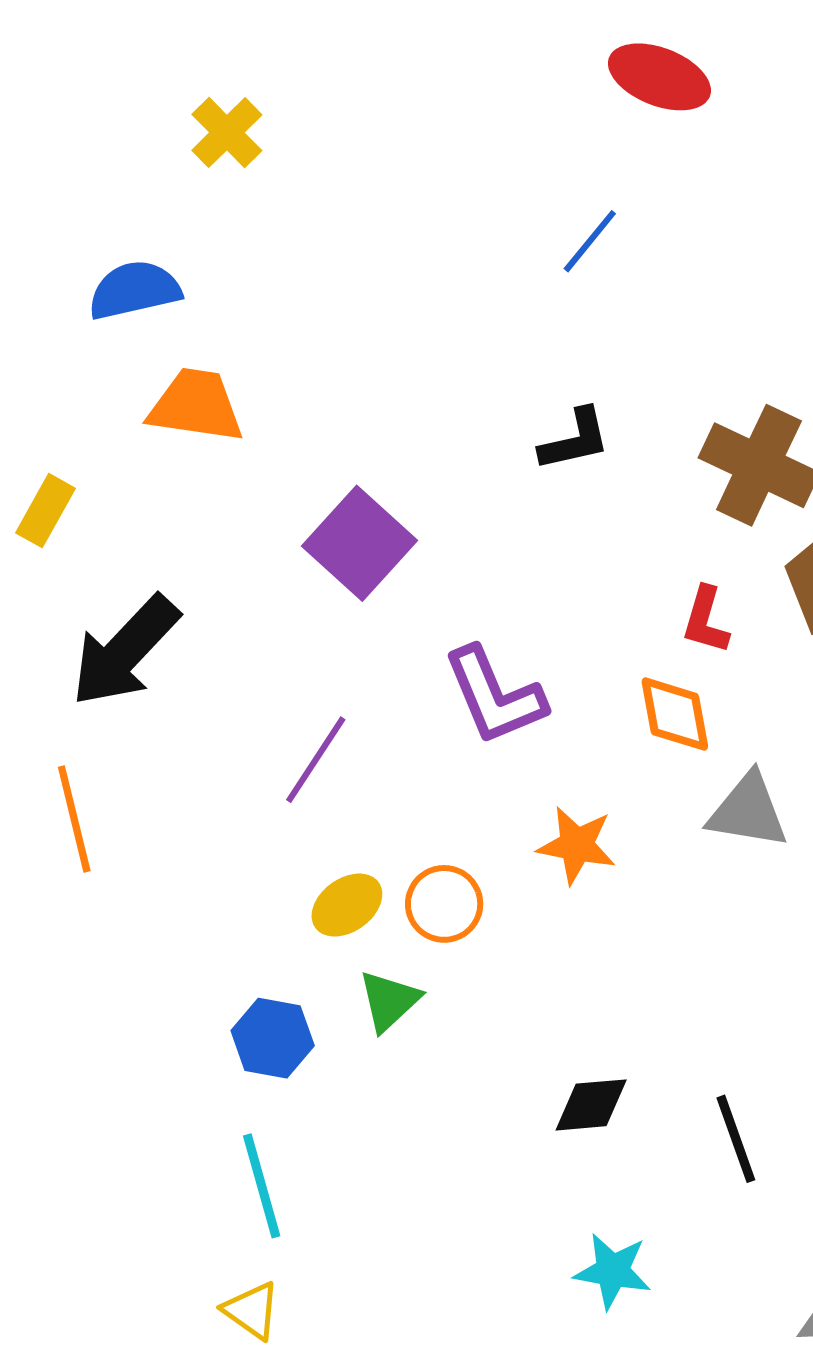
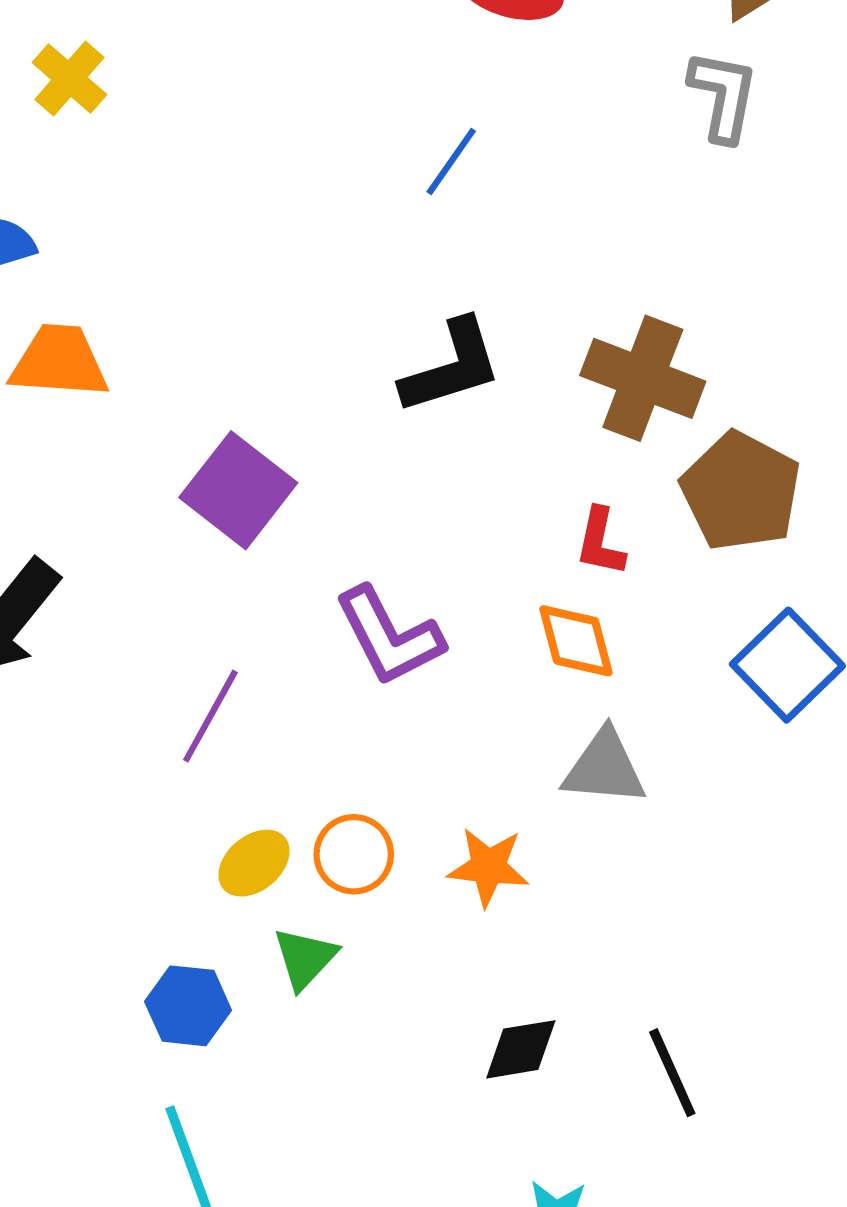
black L-shape: (575, 440) -> (451, 367), size x1.4
gray triangle: (748, 811) -> (604, 768), moved
orange star: (577, 845) -> (488, 867), moved

